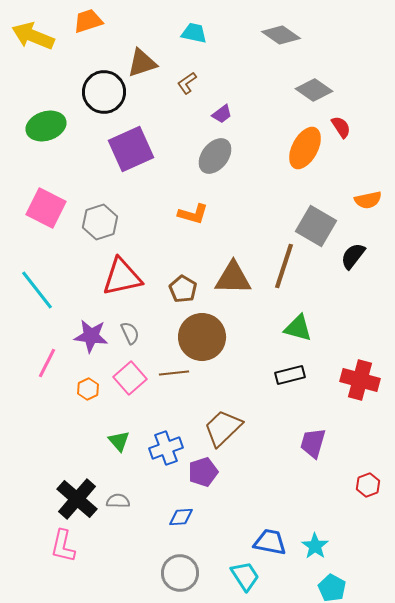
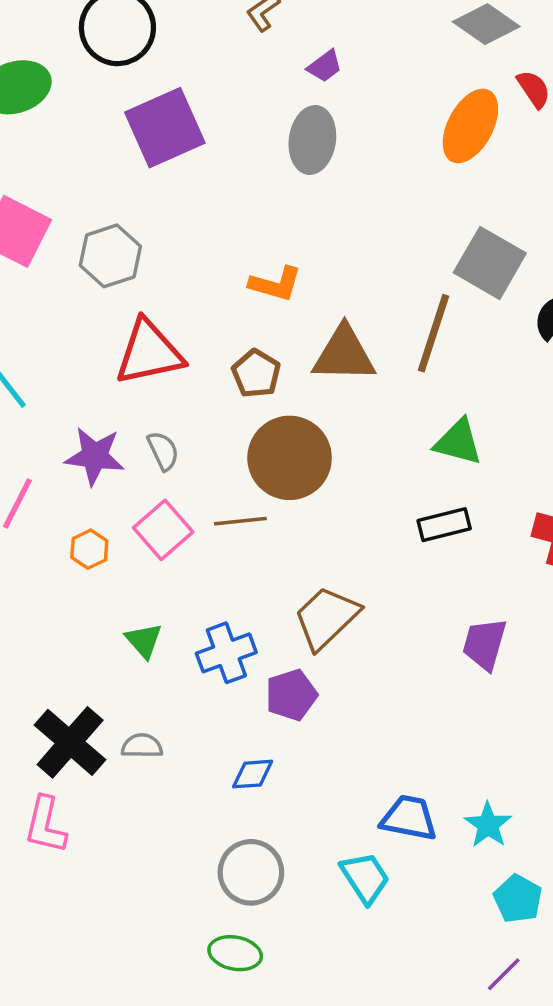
gray ellipse: (215, 156) -> (312, 140), turned -30
orange L-shape: (193, 214) -> (275, 284), moved

